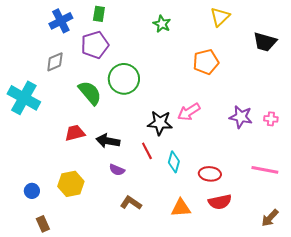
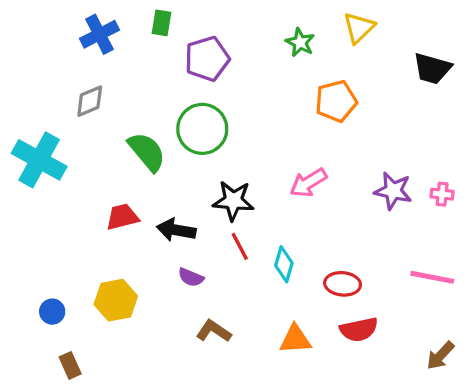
green star: (162, 24) -> (300, 42), moved
purple pentagon: (95, 45) -> (207, 59), moved
black star: (160, 123) -> (233, 201), moved

